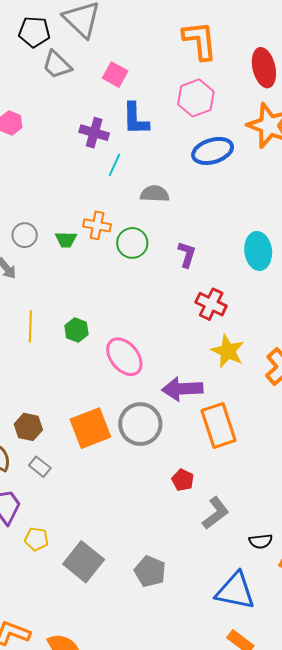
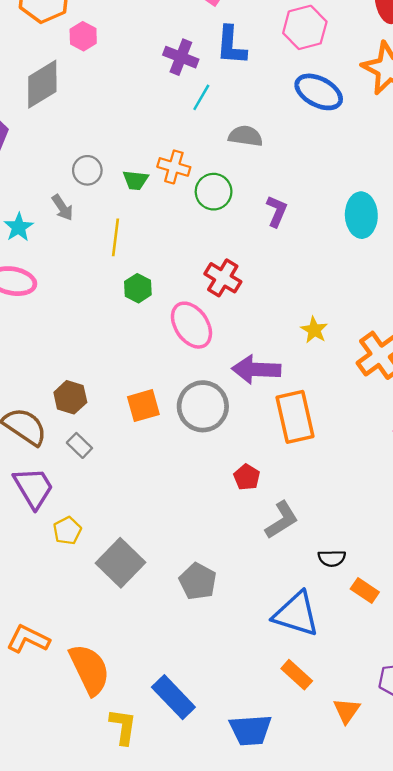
blue ellipse: (213, 151) -> (319, 92), turned 39
red cross: (211, 304) -> (223, 278), moved
yellow line: (30, 326) -> (116, 237), moved
yellow star: (228, 351) -> (314, 330), size x0.7
orange square: (90, 428) -> (143, 406), size x0.7
yellow pentagon: (36, 539) -> (67, 531), turned 30

